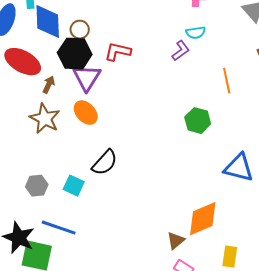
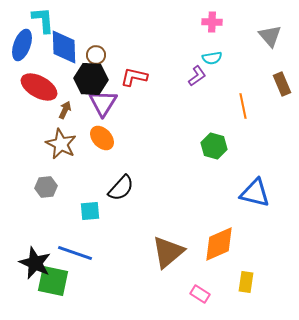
gray hexagon: (37, 186) -> (46, 187), moved
cyan square: (74, 186) -> (90, 211), turned -30
brown triangle: (176, 241) -> (168, 252), moved, size x1.8

